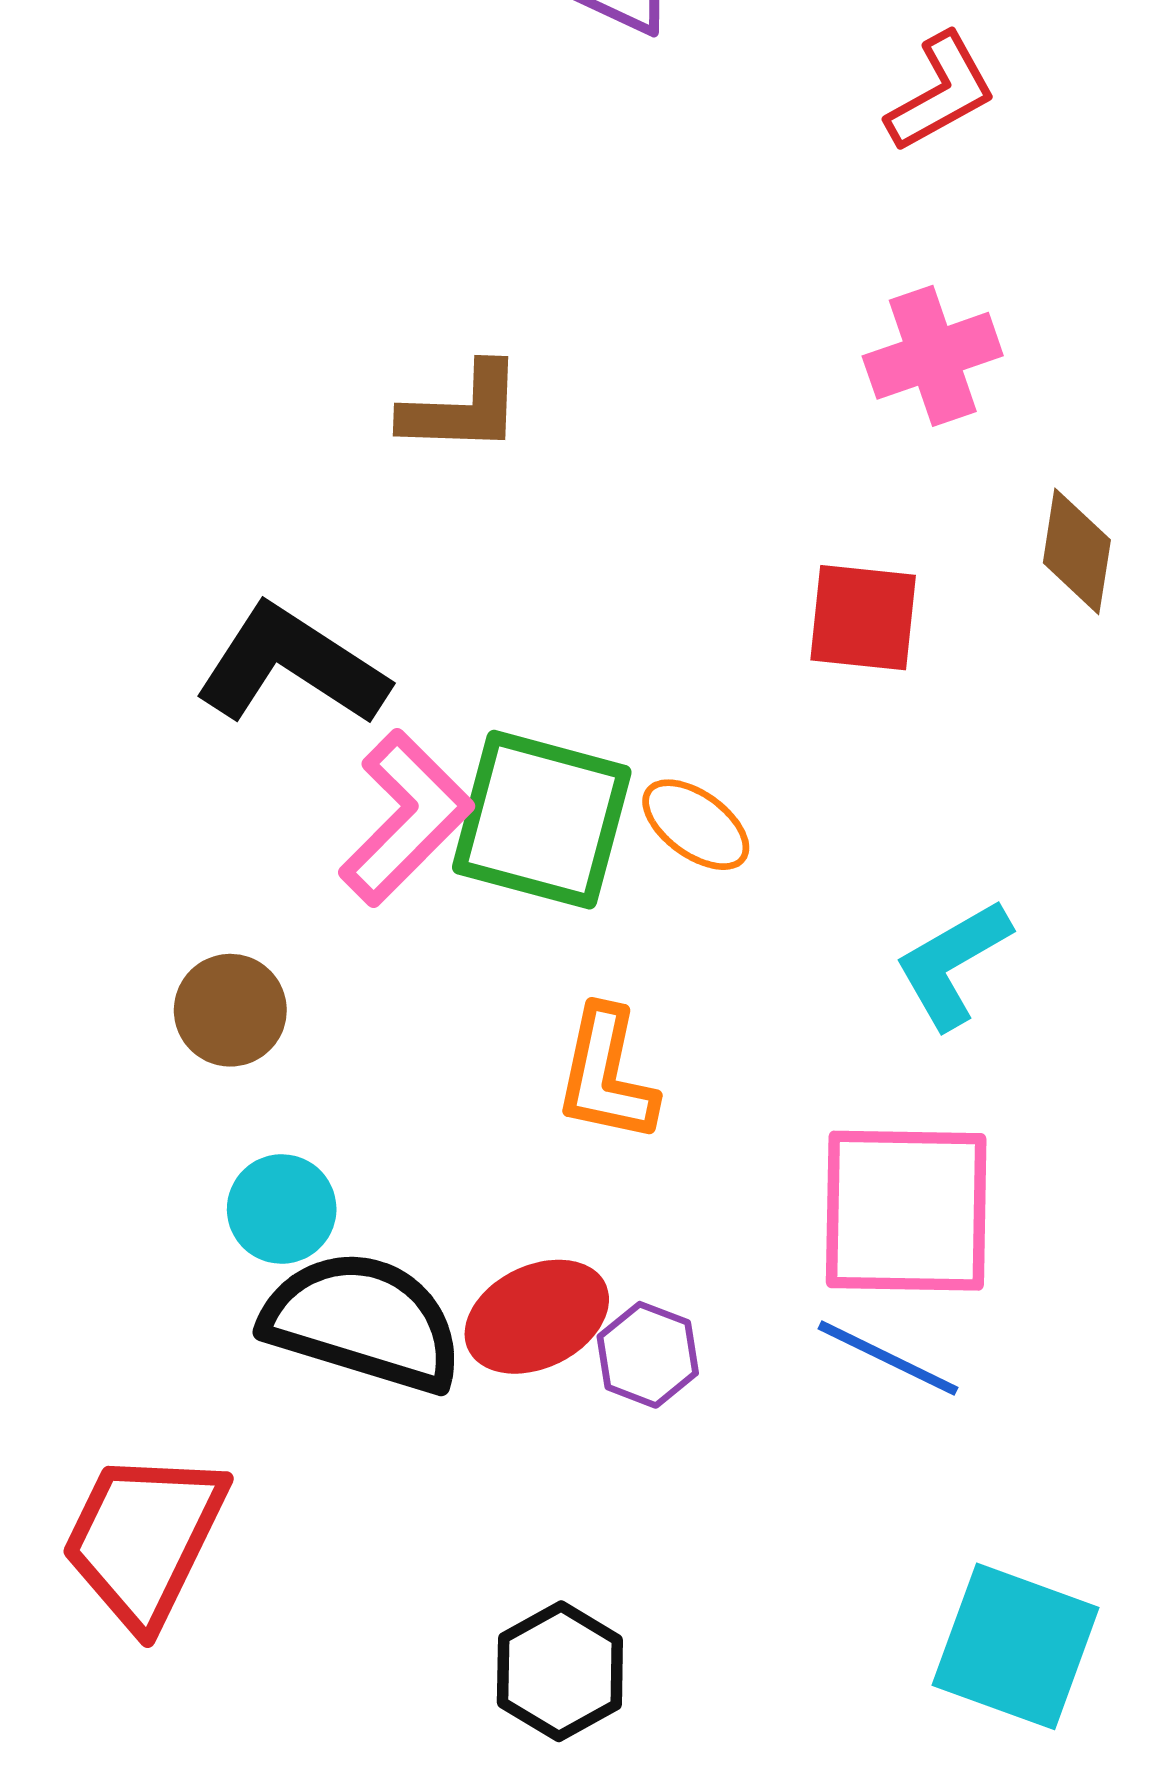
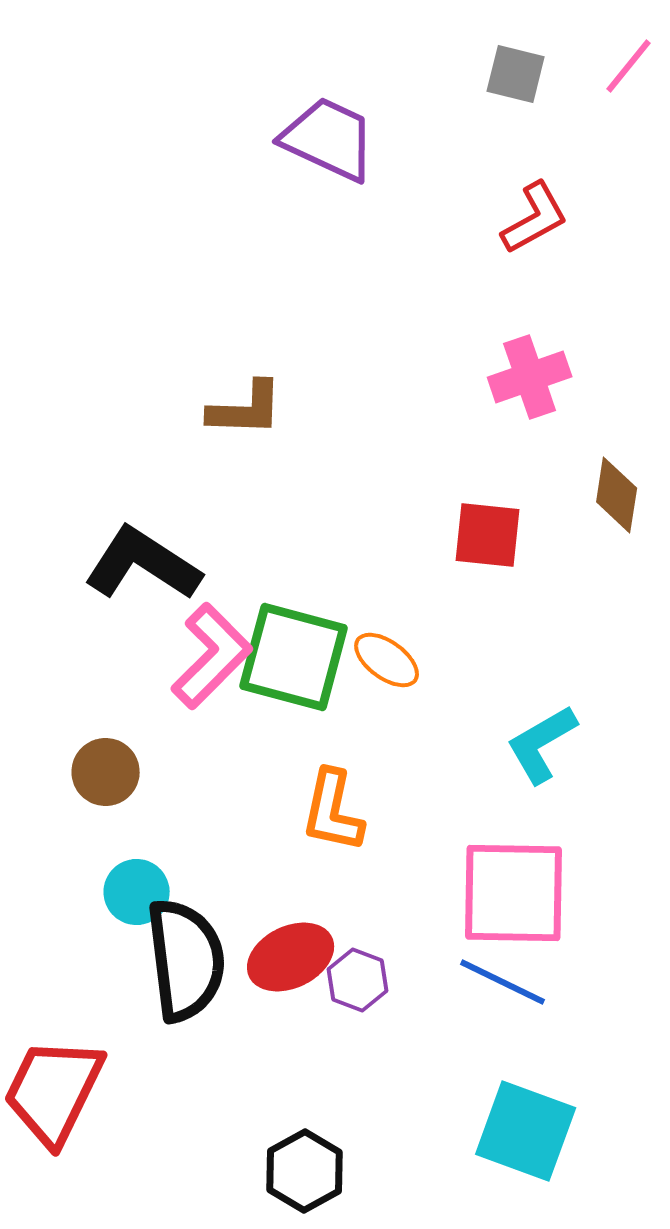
black semicircle: (363, 1322) -> (186, 960), turned 66
cyan square: (1016, 1646) -> (526, 1131), moved

